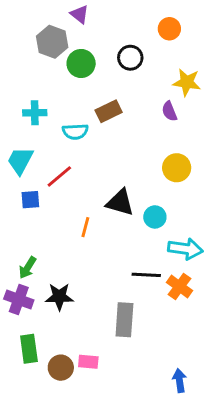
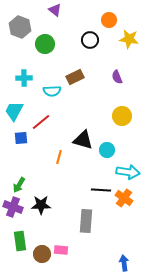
orange circle: (169, 29) -> (109, 20), moved
gray hexagon: (52, 42) -> (20, 27), moved
green circle: (81, 63) -> (45, 44), moved
yellow star: (187, 82) -> (129, 39), moved

